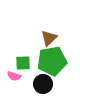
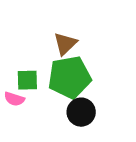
black circle: (43, 84) -> (81, 112), moved

